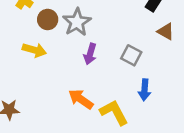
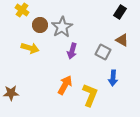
brown triangle: (166, 31) -> (122, 40), moved
orange arrow: (81, 99) -> (65, 85), turned 84
yellow L-shape: (114, 112) -> (90, 95), turned 50

